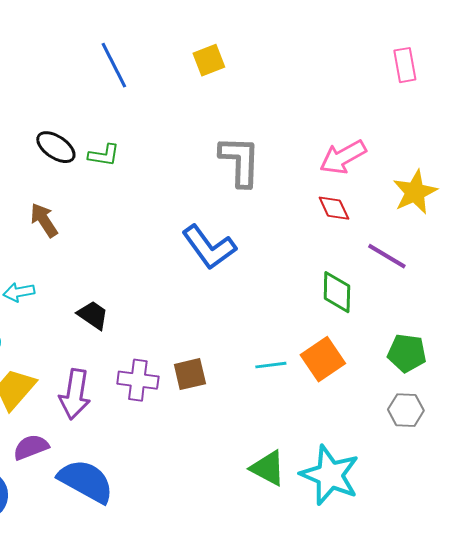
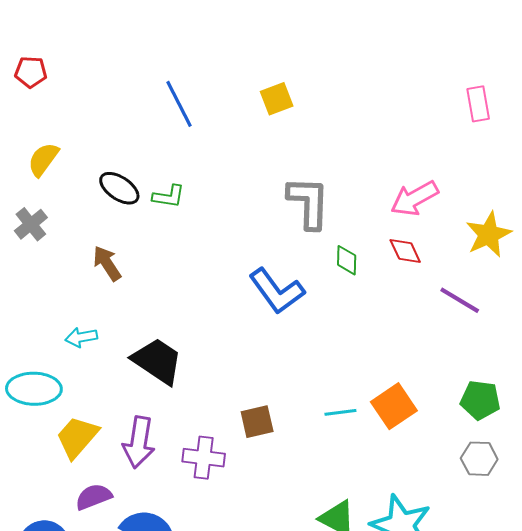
green diamond: (337, 292) -> (347, 260), moved, size x0.7
black trapezoid: (93, 315) -> (157, 361), size x1.6
purple cross: (138, 380) -> (204, 458), moved

